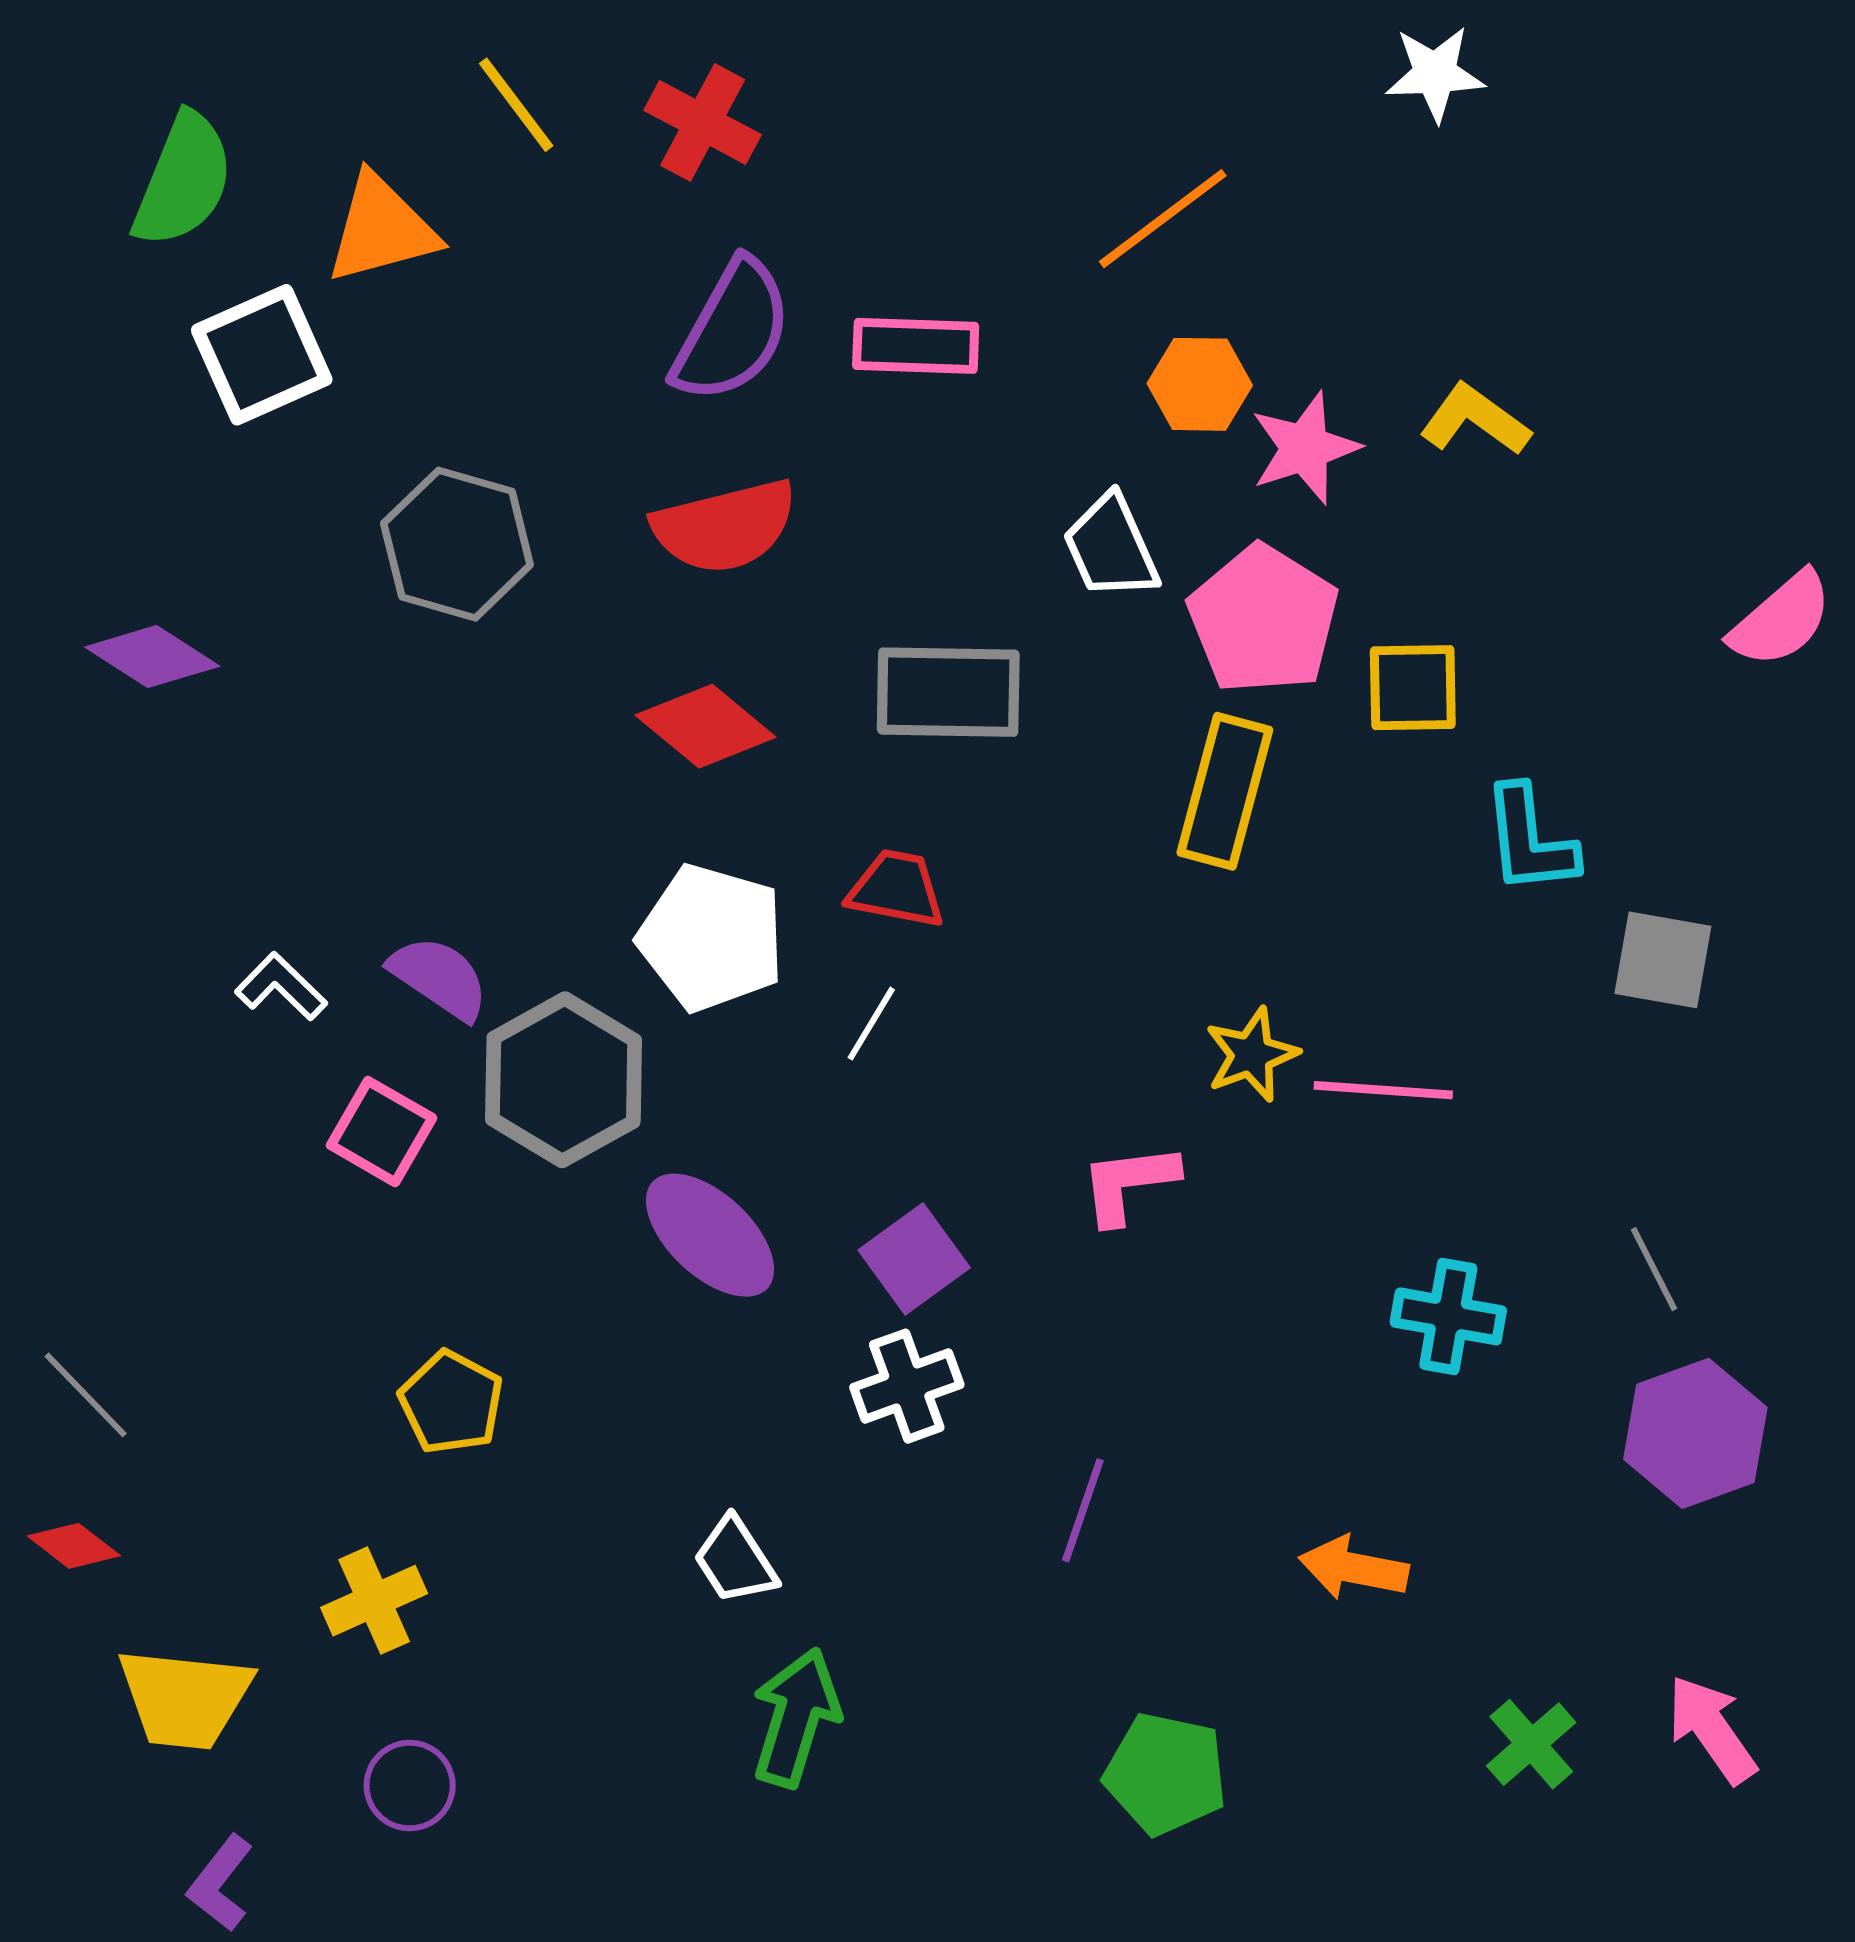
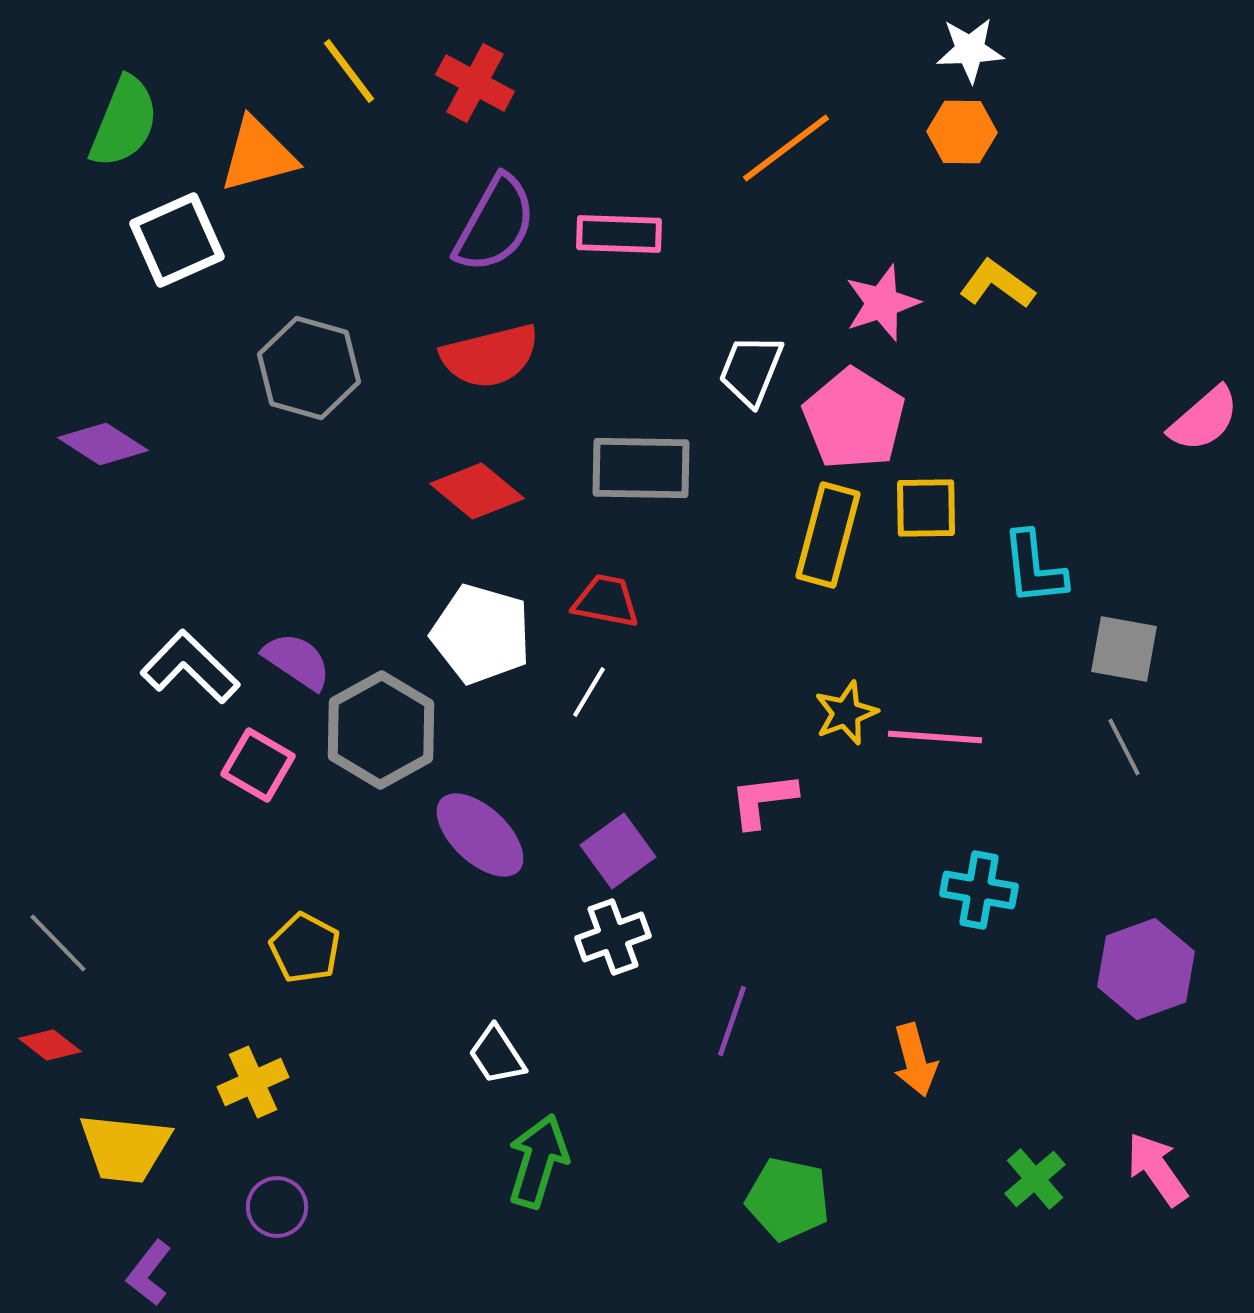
orange hexagon: (1200, 384) -> (962, 132), moved
white trapezoid: (1111, 547) -> (751, 370), turned 46
yellow square: (1413, 688) -> (926, 508), moved
white L-shape: (281, 987) -> (190, 667), size x1.6
gray line: (1654, 1269) -> (1124, 747), moved
orange arrow: (1354, 1568) -> (915, 1060), turned -116

